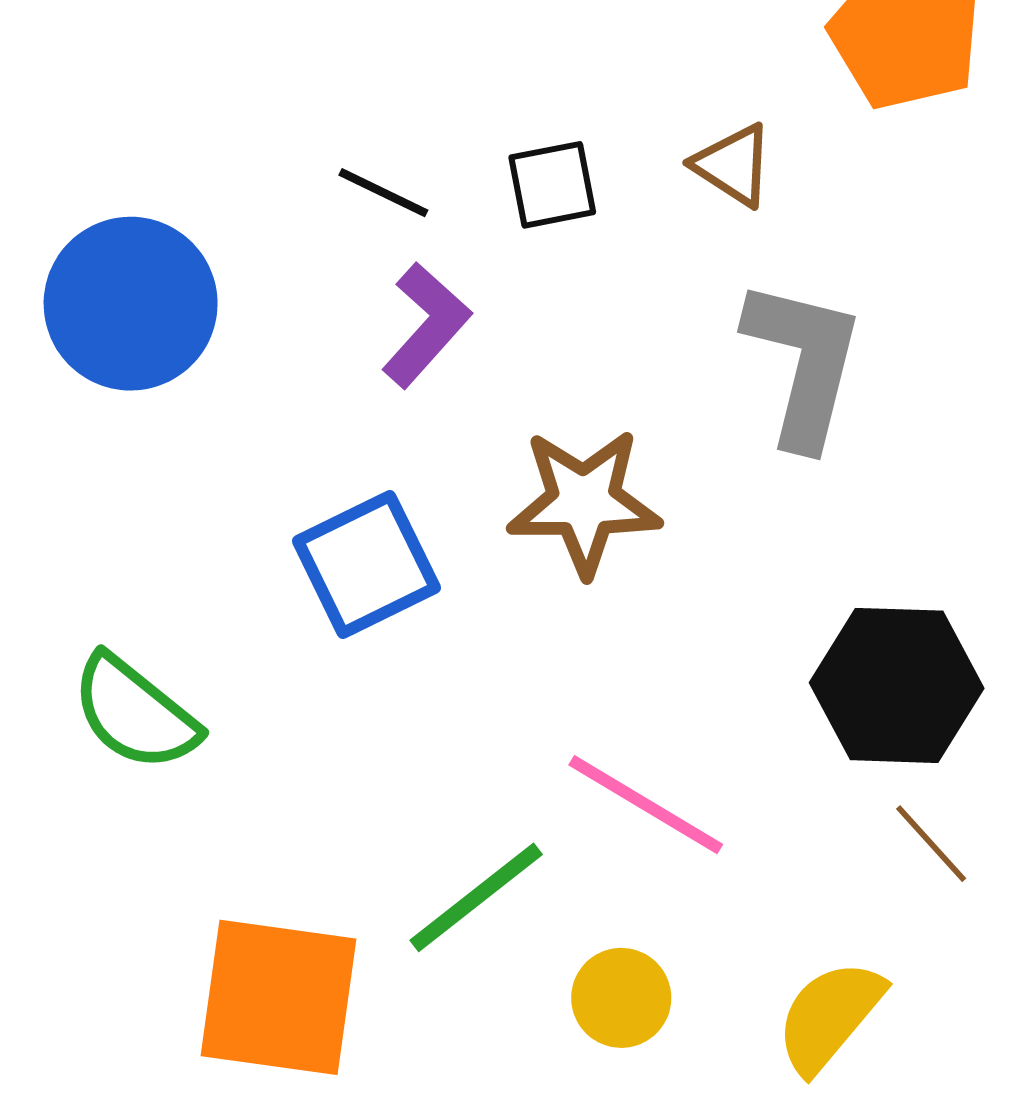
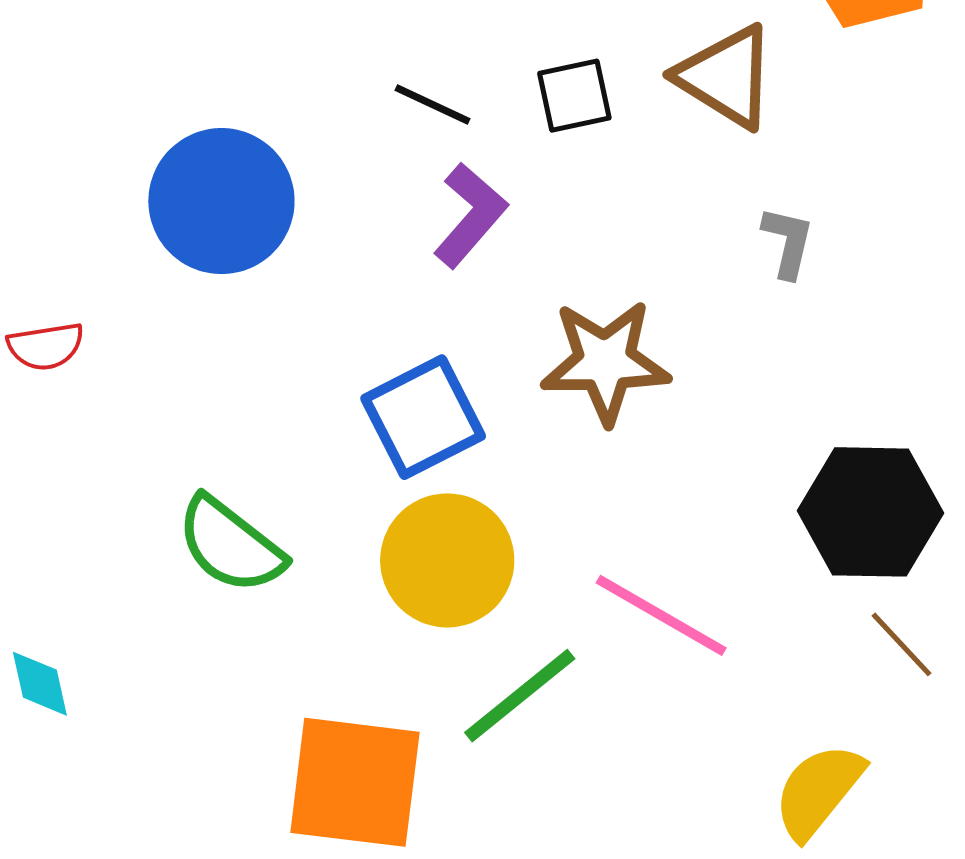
brown triangle: (733, 165) -> (726, 77), size x1.5
gray L-shape: (803, 363) -> (788, 242), size x0.5
yellow circle: (621, 998) -> (447, 560), moved, size x1.6

